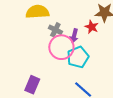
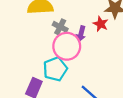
cyan pentagon: (78, 57) -> (55, 69), moved

